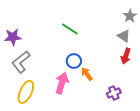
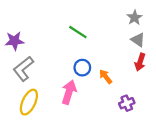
gray star: (130, 16) -> (135, 18), moved
orange arrow: (87, 74) -> (106, 77), moved

